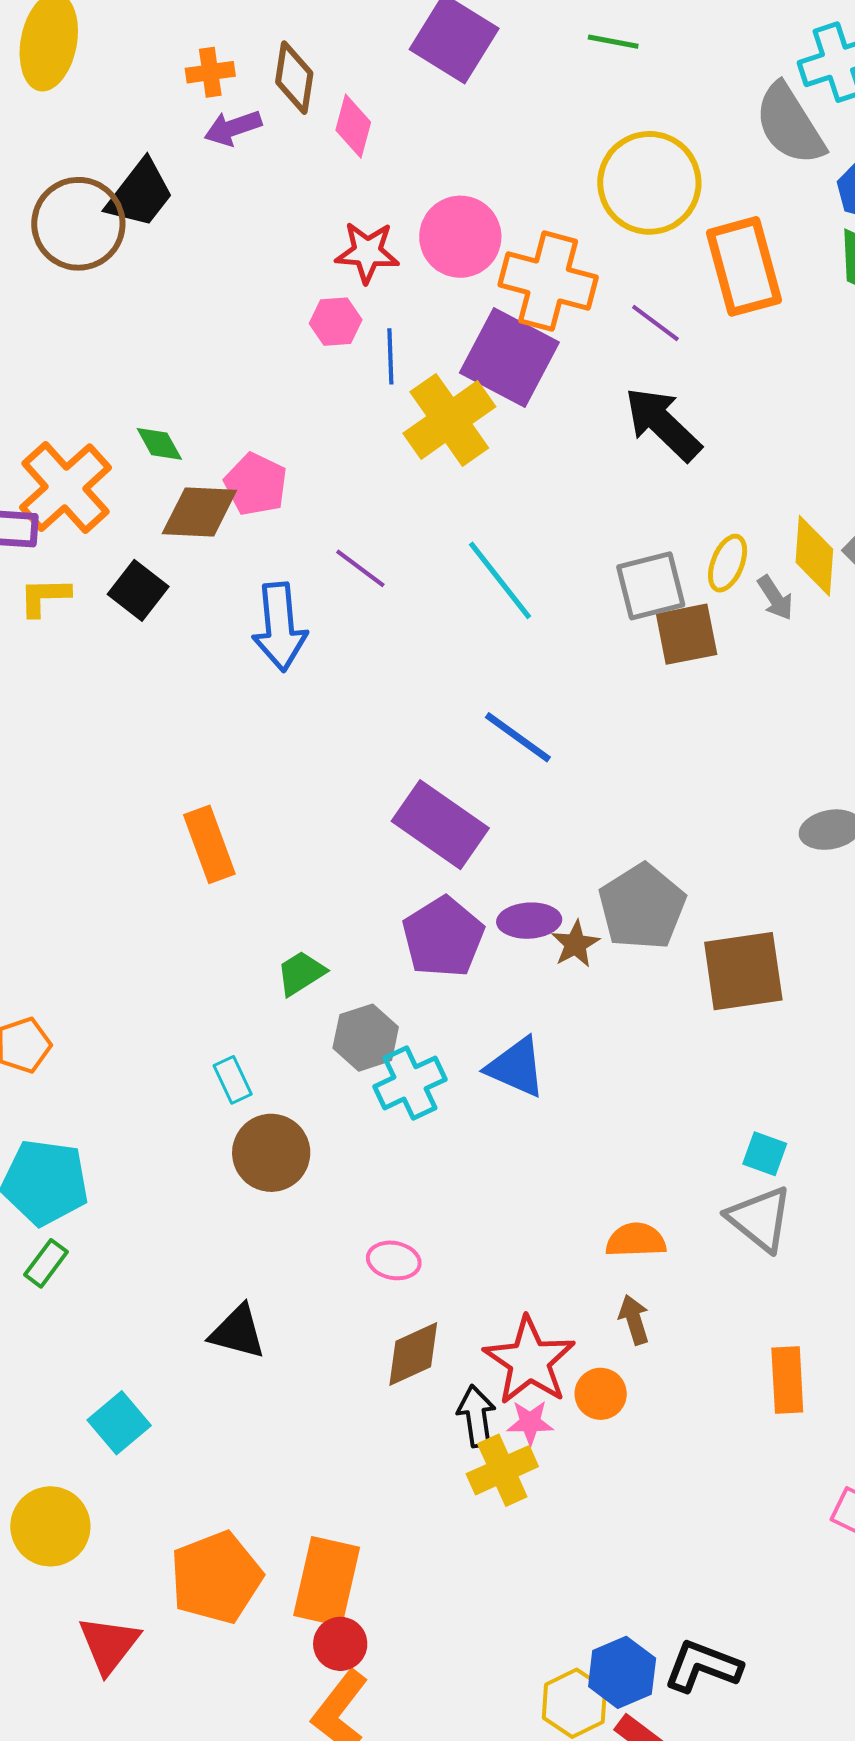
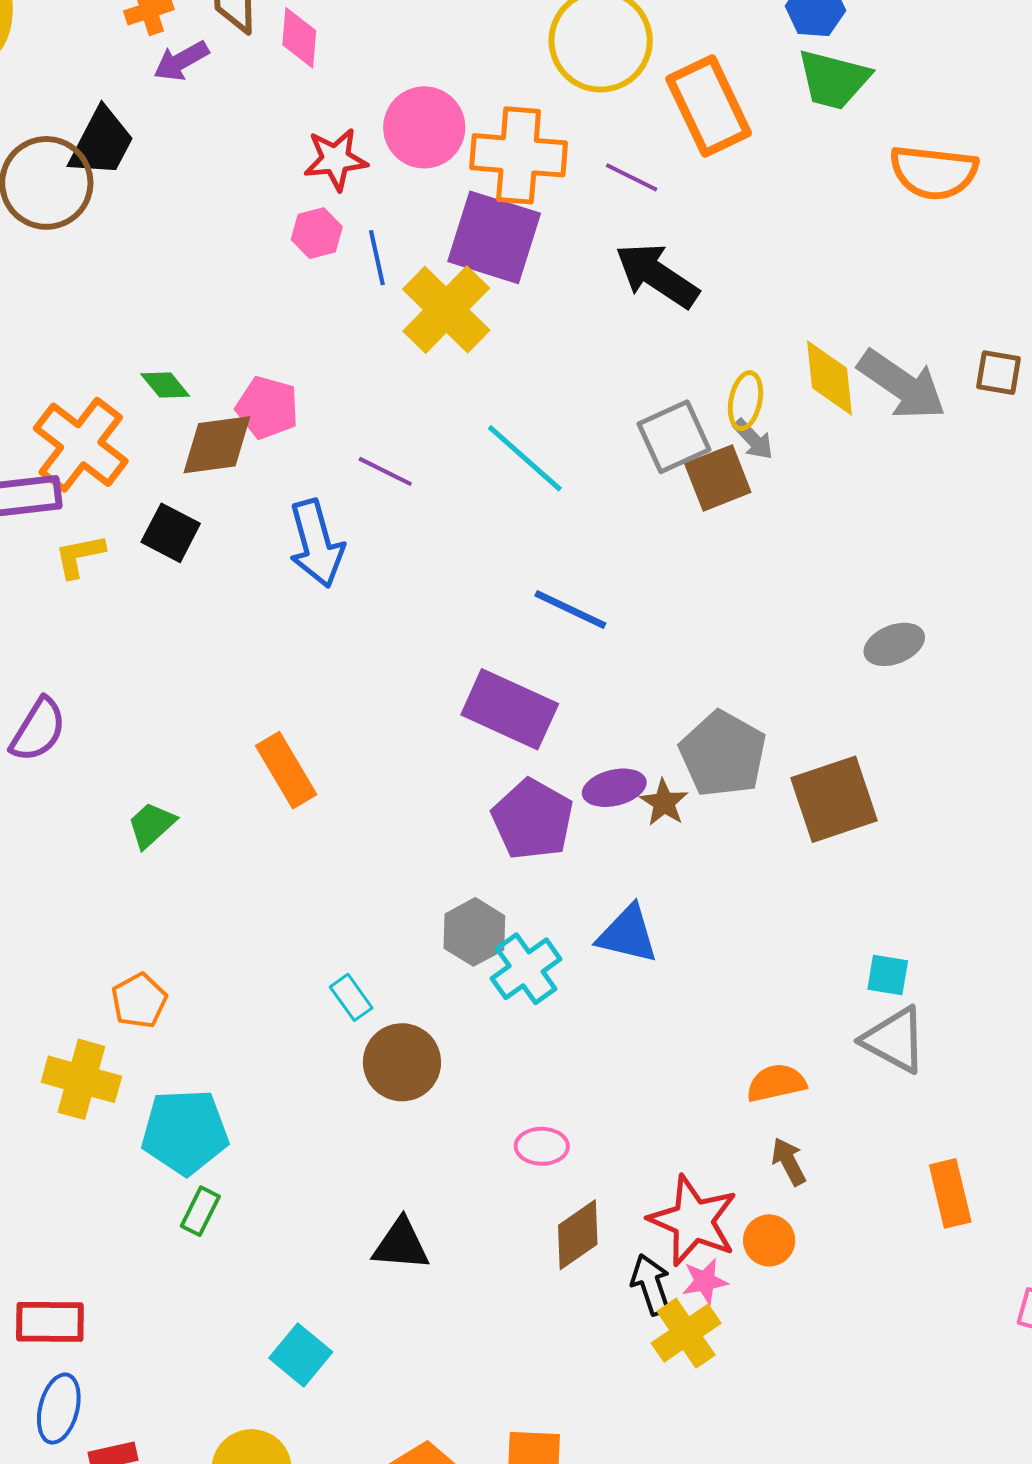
gray arrow: (775, 598) -> (753, 439), moved
green trapezoid: (301, 973) -> (151, 825), moved

